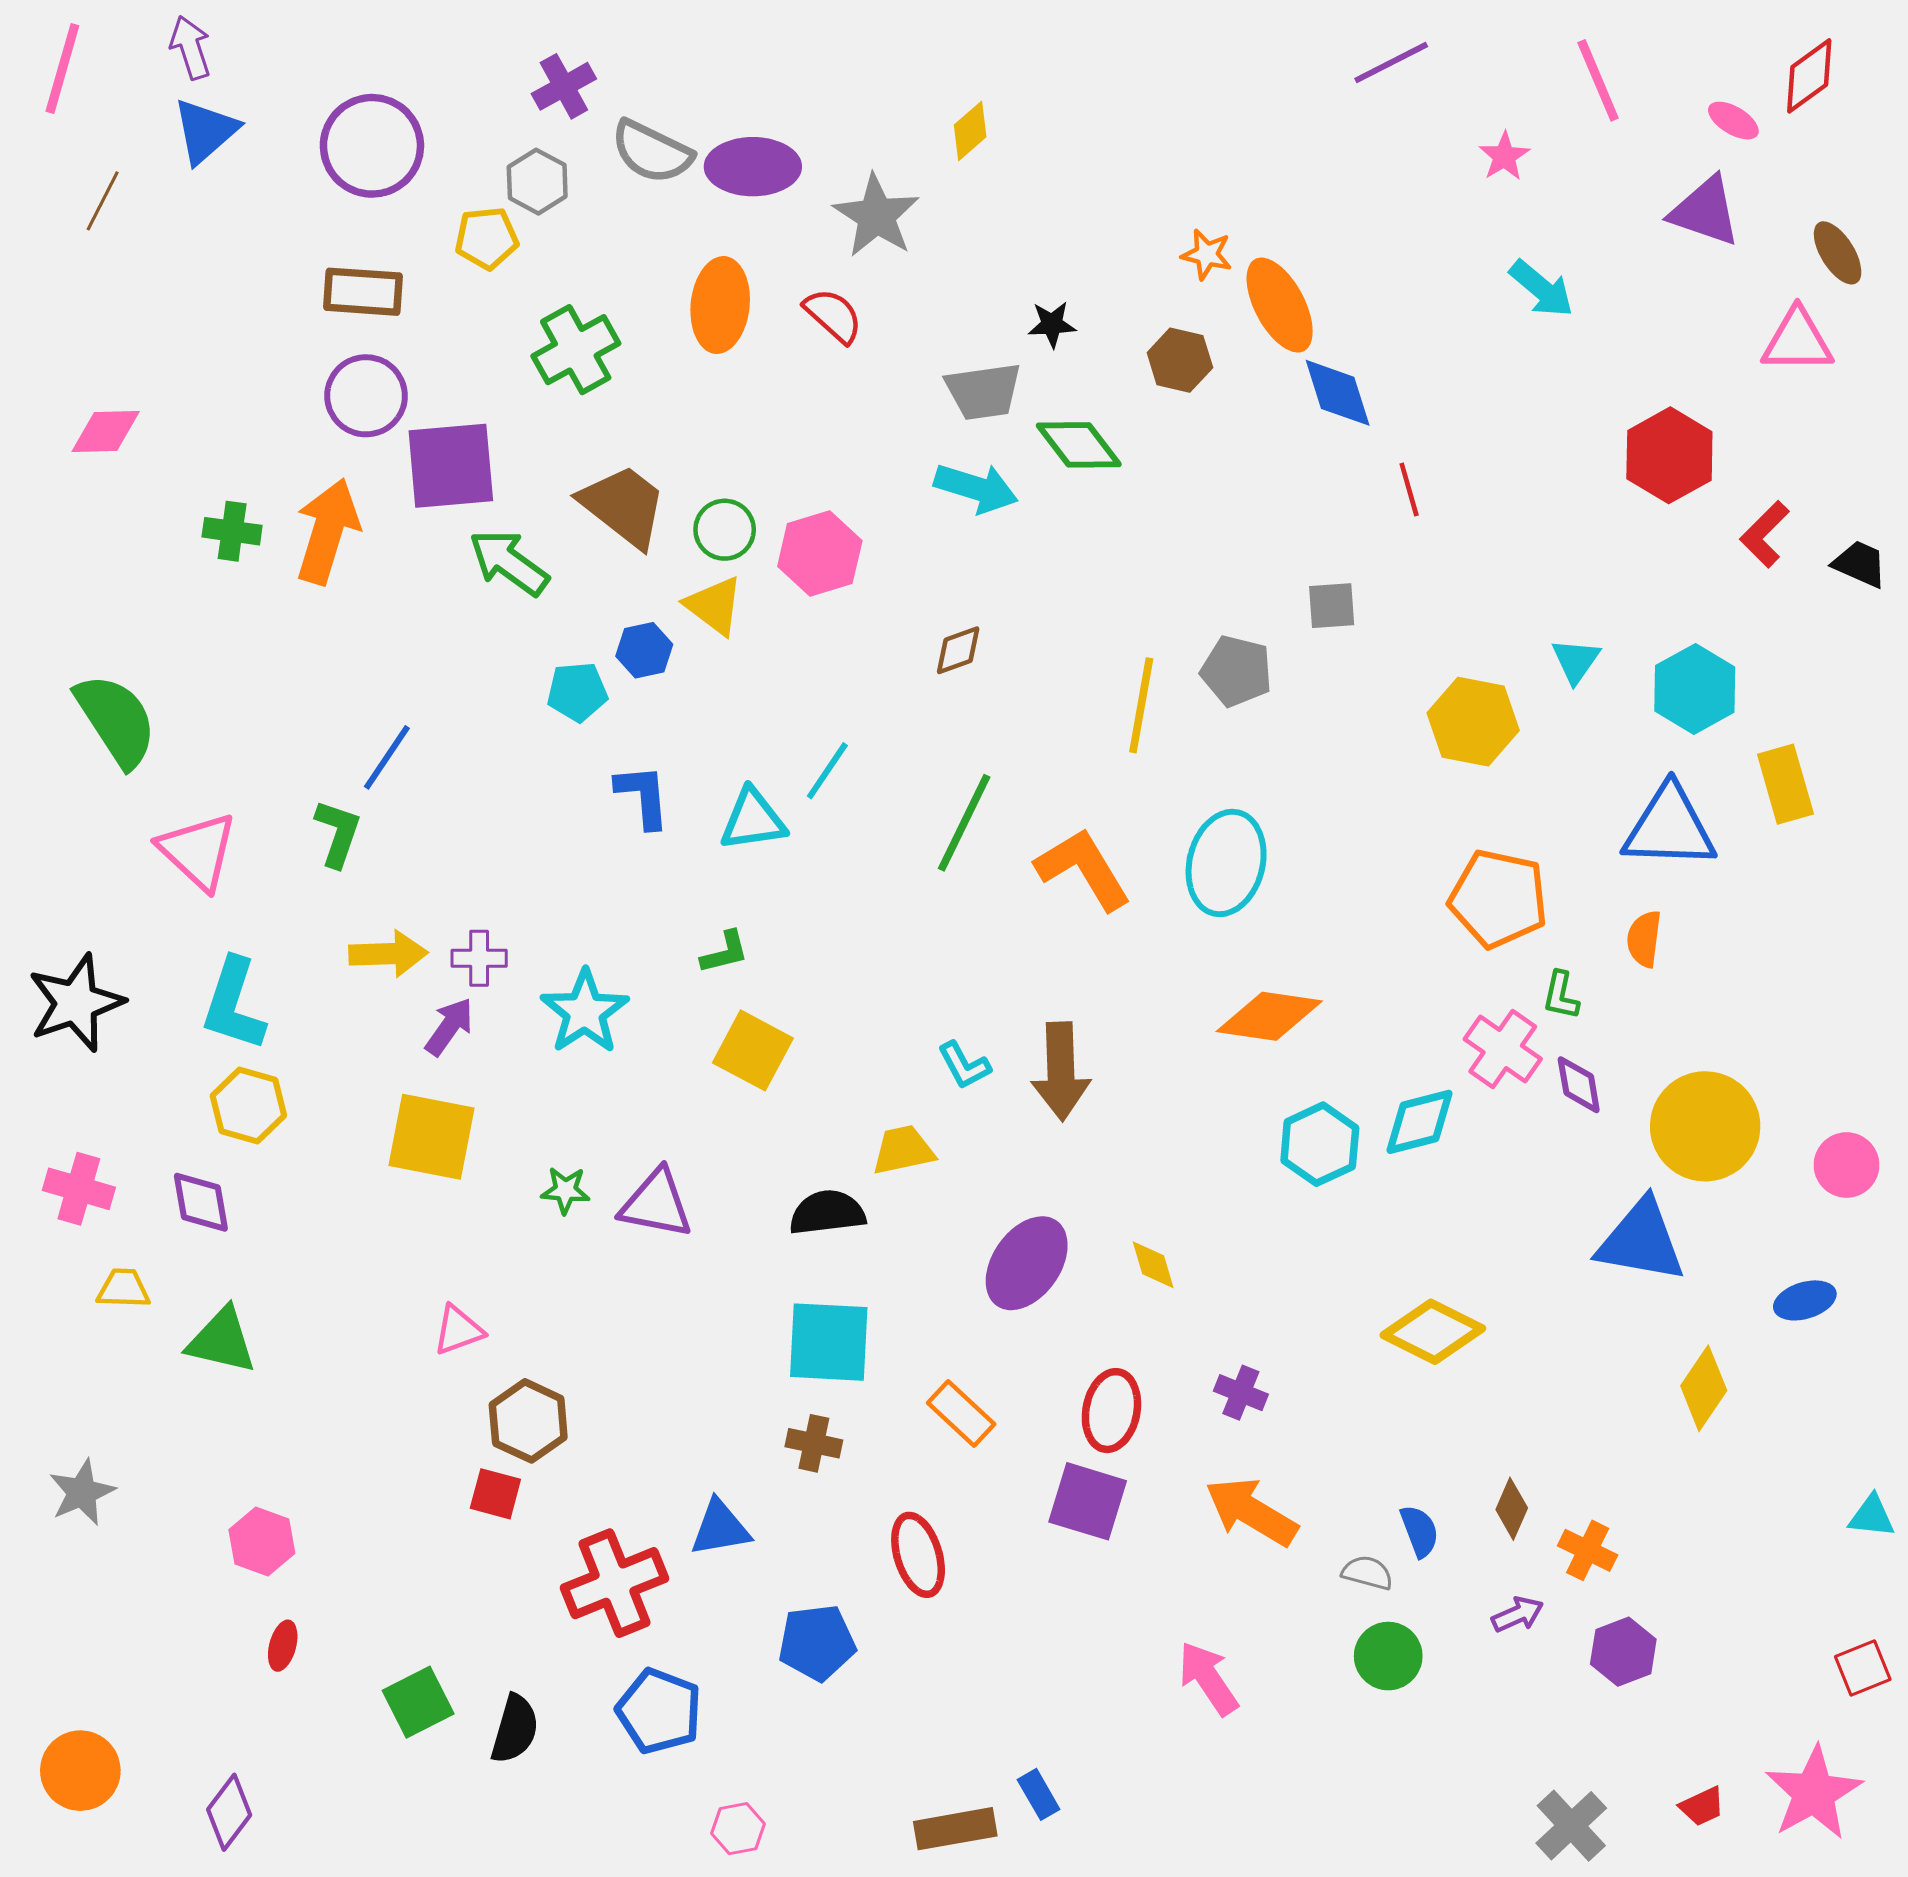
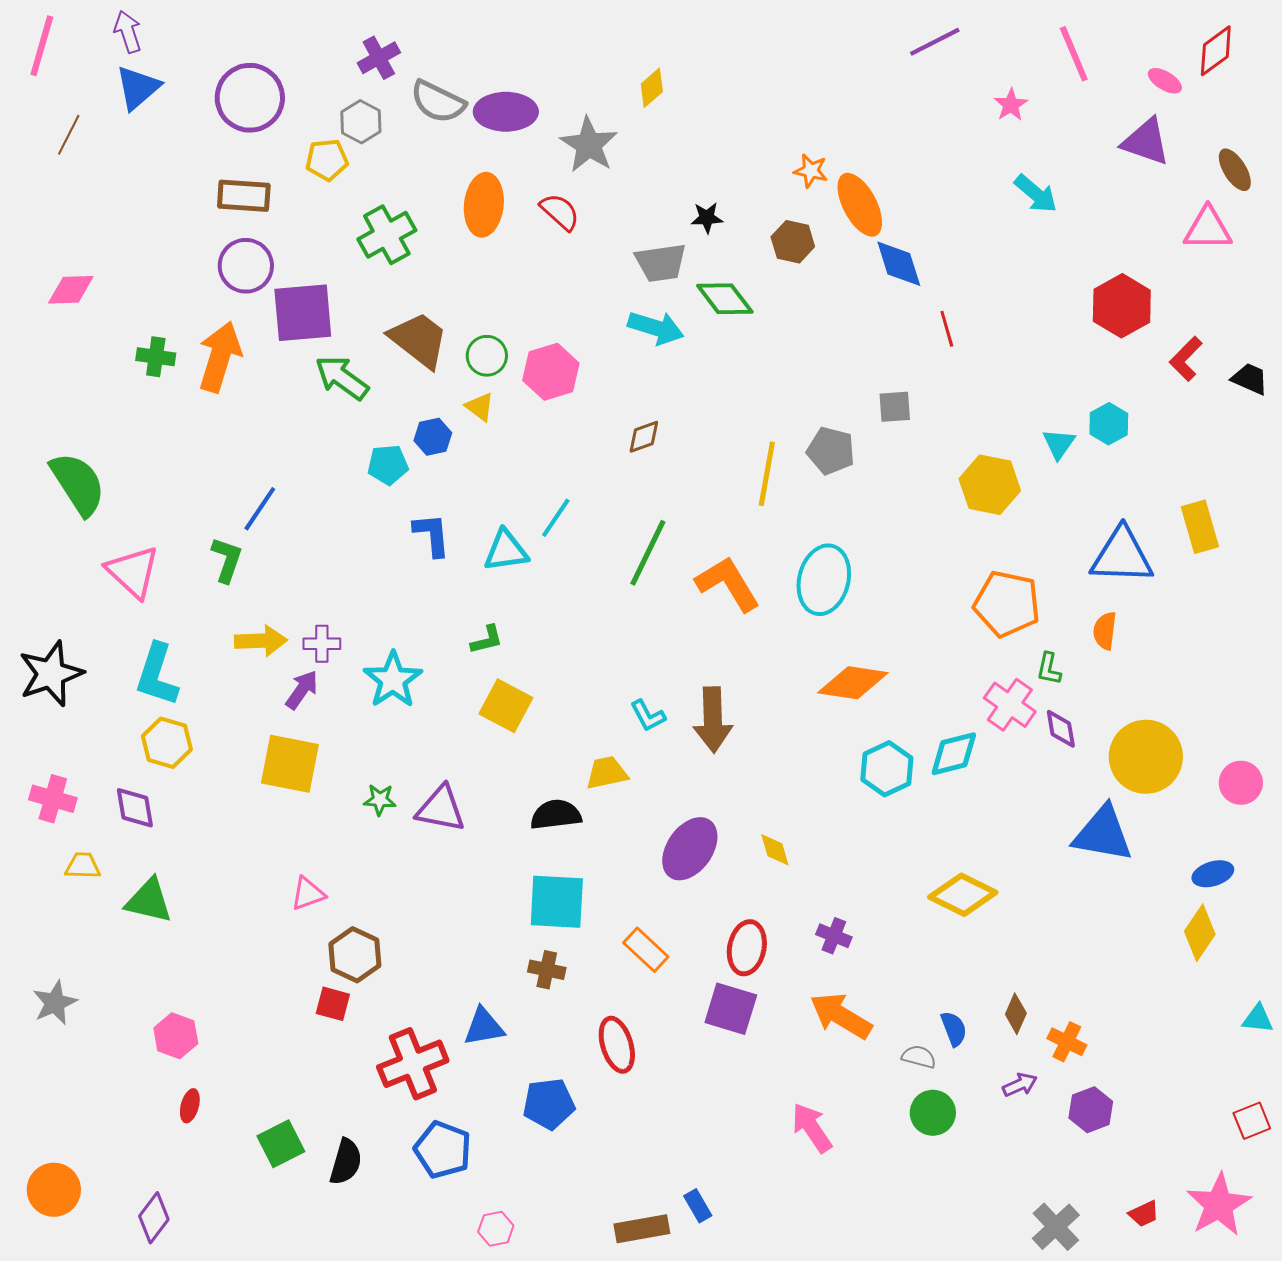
yellow triangle: (714, 606) -> (480, 407), size x0.7
cyan hexagon: (1695, 689) -> (1109, 424), moved, size x0.7
yellow diamond: (1704, 1388) -> (1200, 933), moved

